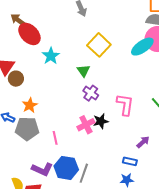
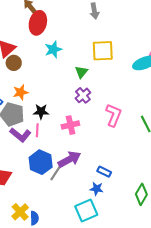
red ellipse: (29, 34) -> (38, 23), turned 45
yellow square: (99, 45) -> (103, 51), turned 30
black star: (101, 121) -> (41, 112), moved
purple arrow: (143, 142) -> (69, 159), moved, size x1.6
purple L-shape: (42, 169) -> (20, 135), moved

